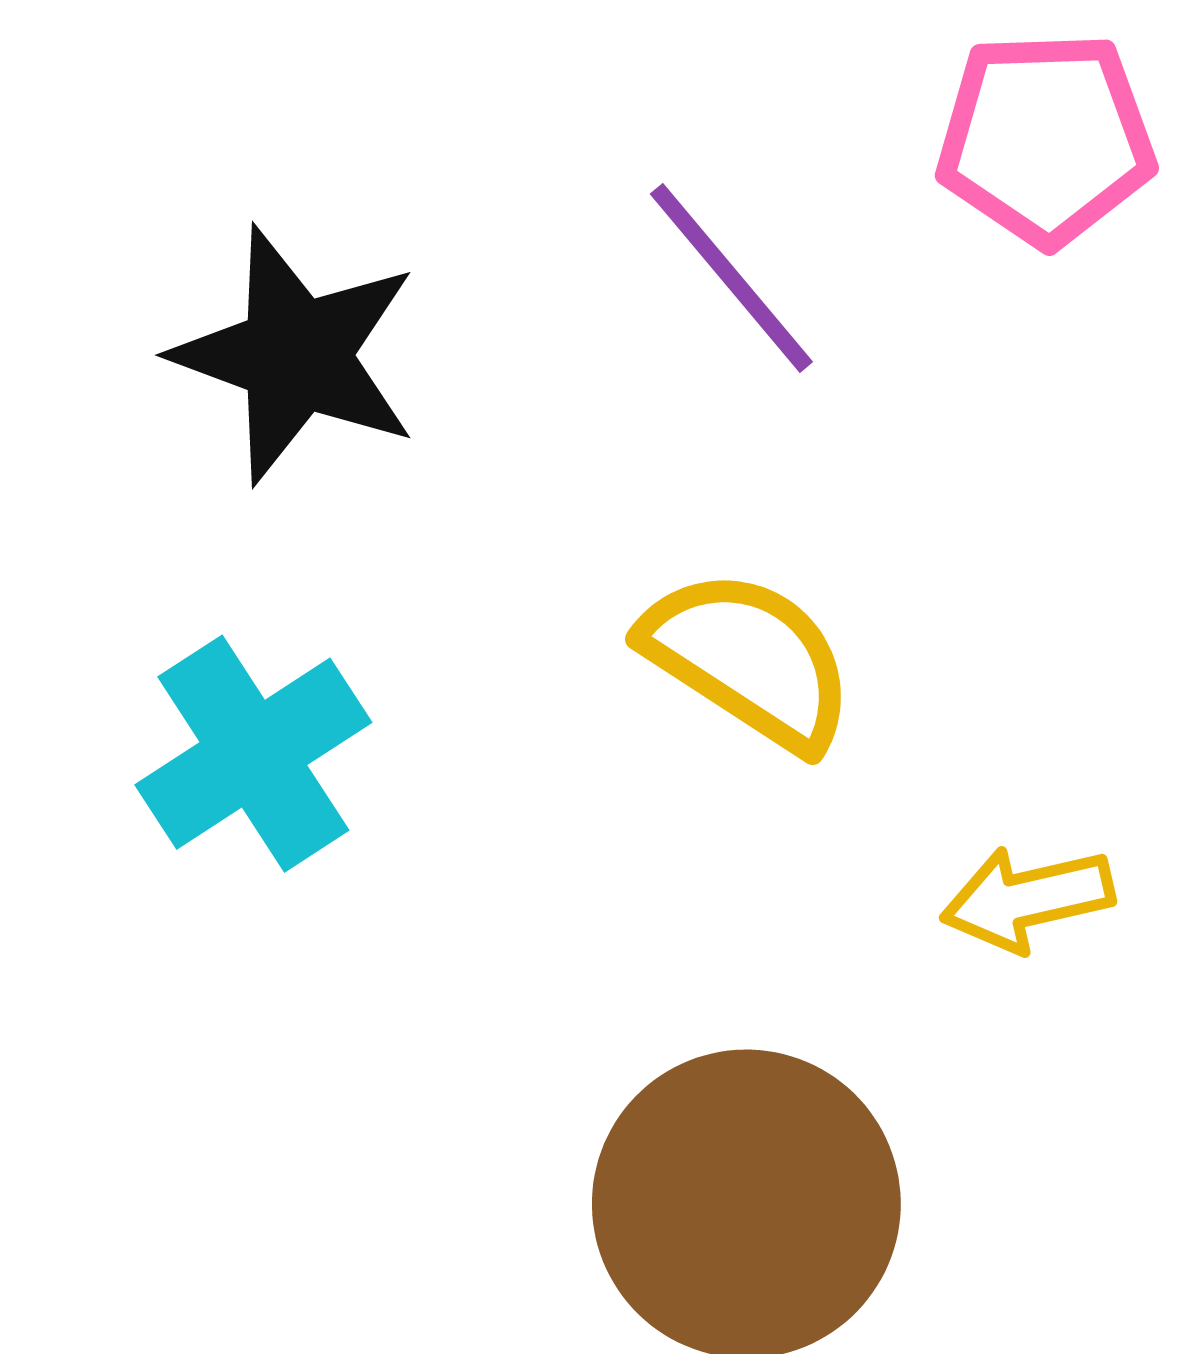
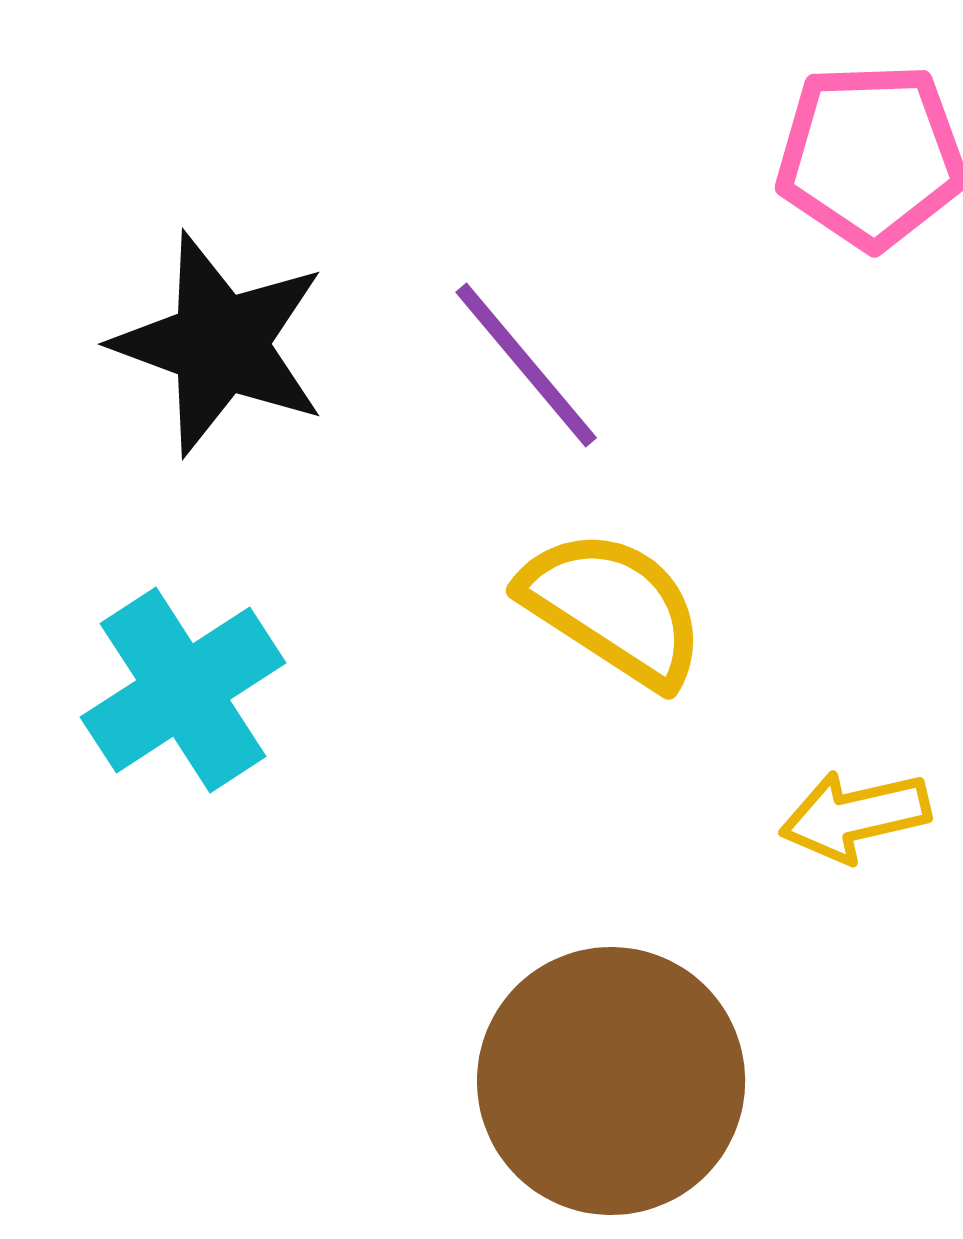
purple line: (731, 278) -> (526, 365), moved

